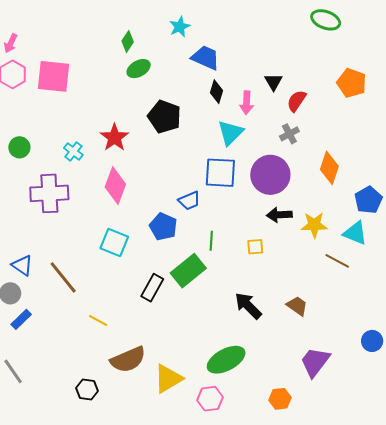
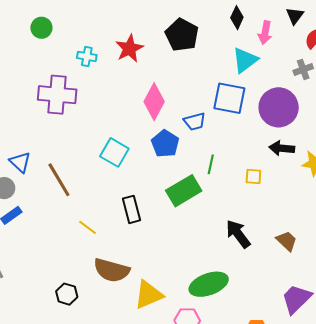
green circle: (19, 147) -> (41, 28), moved
cyan cross: (73, 151) -> (87, 57), turned -36
pink diamond: (115, 186) -> (154, 102), moved
black rectangle: (152, 288) -> (131, 209), moved, turned -52
brown semicircle: (128, 360) -> (112, 270), turned 30

